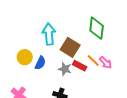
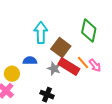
yellow circle: (25, 57) -> (12, 74), moved
blue semicircle: (40, 63) -> (30, 61), turned -120
red rectangle: (80, 66) -> (69, 66), size x1.5

